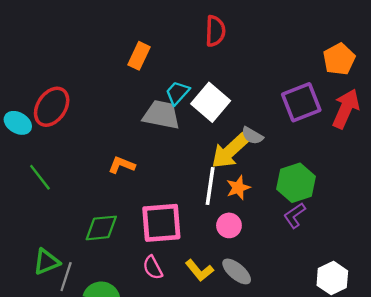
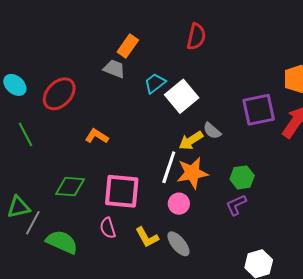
red ellipse: (52, 107) -> (59, 94), moved
gray trapezoid: (161, 115) -> (114, 69), moved, size x0.7
yellow arrow: (230, 151) -> (191, 141), size x0.7
green hexagon: (296, 183) -> (242, 177), size x0.7
orange star: (238, 188) -> (192, 173), size x1.5

